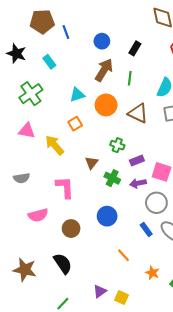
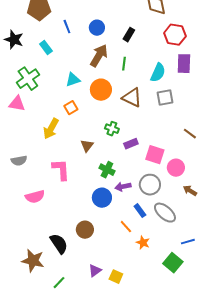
blue line: (66, 32) -> (67, 27), moved
pink triangle: (27, 131) -> (17, 104), moved
yellow arrow: (55, 145) -> (51, 129), turned -110
green cross: (112, 178) -> (107, 170), moved
purple arrow: (138, 183) -> (123, 187), moved
brown circle: (71, 229) -> (85, 230), moved
orange line: (124, 255) -> (126, 227), moved
brown star: (25, 270) -> (33, 261), moved
orange star: (152, 273) -> (143, 243), moved

